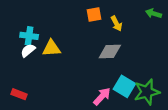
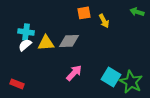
gray diamond: (110, 52) -> (69, 41), moved
green star: (147, 92) -> (131, 82), turned -30
pink arrow: (102, 96) -> (74, 73), moved

